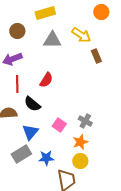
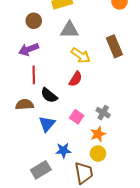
yellow arrow: (81, 35) -> (81, 55), moved
brown rectangle: (96, 56) -> (114, 46), size x1.5
red semicircle: (46, 80) -> (76, 79), moved
gray rectangle: (21, 154) -> (41, 170), moved

